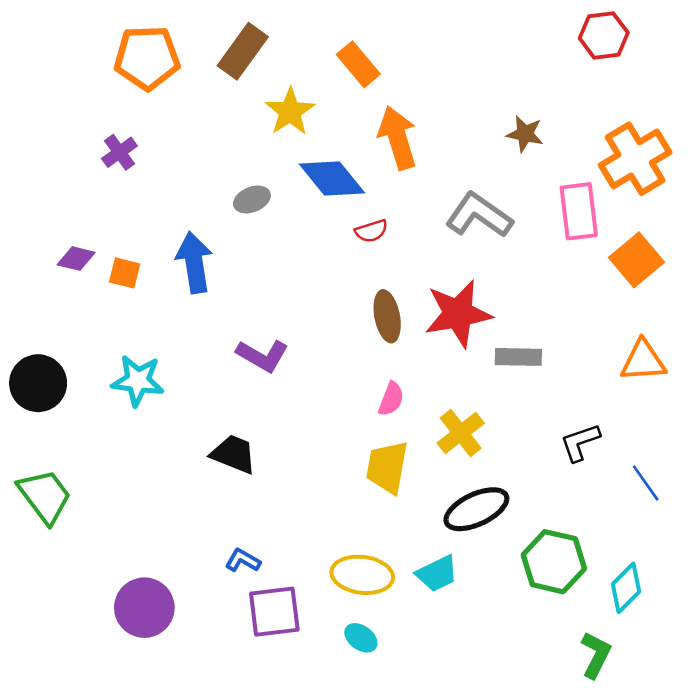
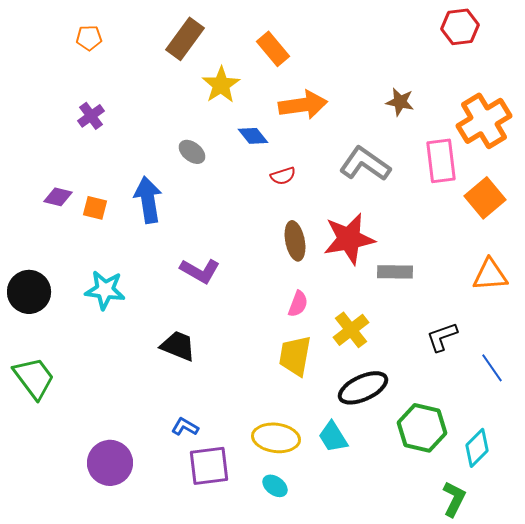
orange pentagon: (147, 58) -> (89, 38), moved, size x0.5
orange arrow: (398, 138) -> (303, 105), turned 99
blue diamond: (332, 178) -> (253, 136), size x0.6
gray ellipse: (252, 199) -> (192, 152), turned 60
cyan trapezoid: (437, 574) -> (333, 437), turned 84

